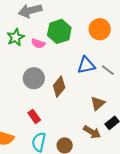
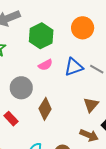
pink semicircle: (38, 43) -> (45, 65), moved, turned -40
brown diamond: (59, 87) -> (45, 109), moved
red rectangle: (34, 116) -> (11, 119), moved

